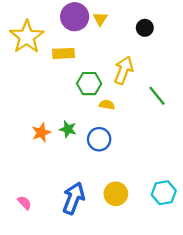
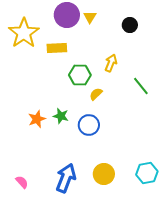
yellow arrow: (124, 70) -> (111, 63), size x0.7
yellow semicircle: (107, 105) -> (96, 94), turned -56

